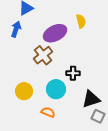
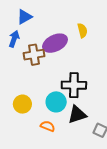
brown cross: (43, 55) -> (34, 55), moved, turned 30
black cross: (73, 73) -> (74, 85), size x1.6
black triangle: (91, 99) -> (77, 115), moved

